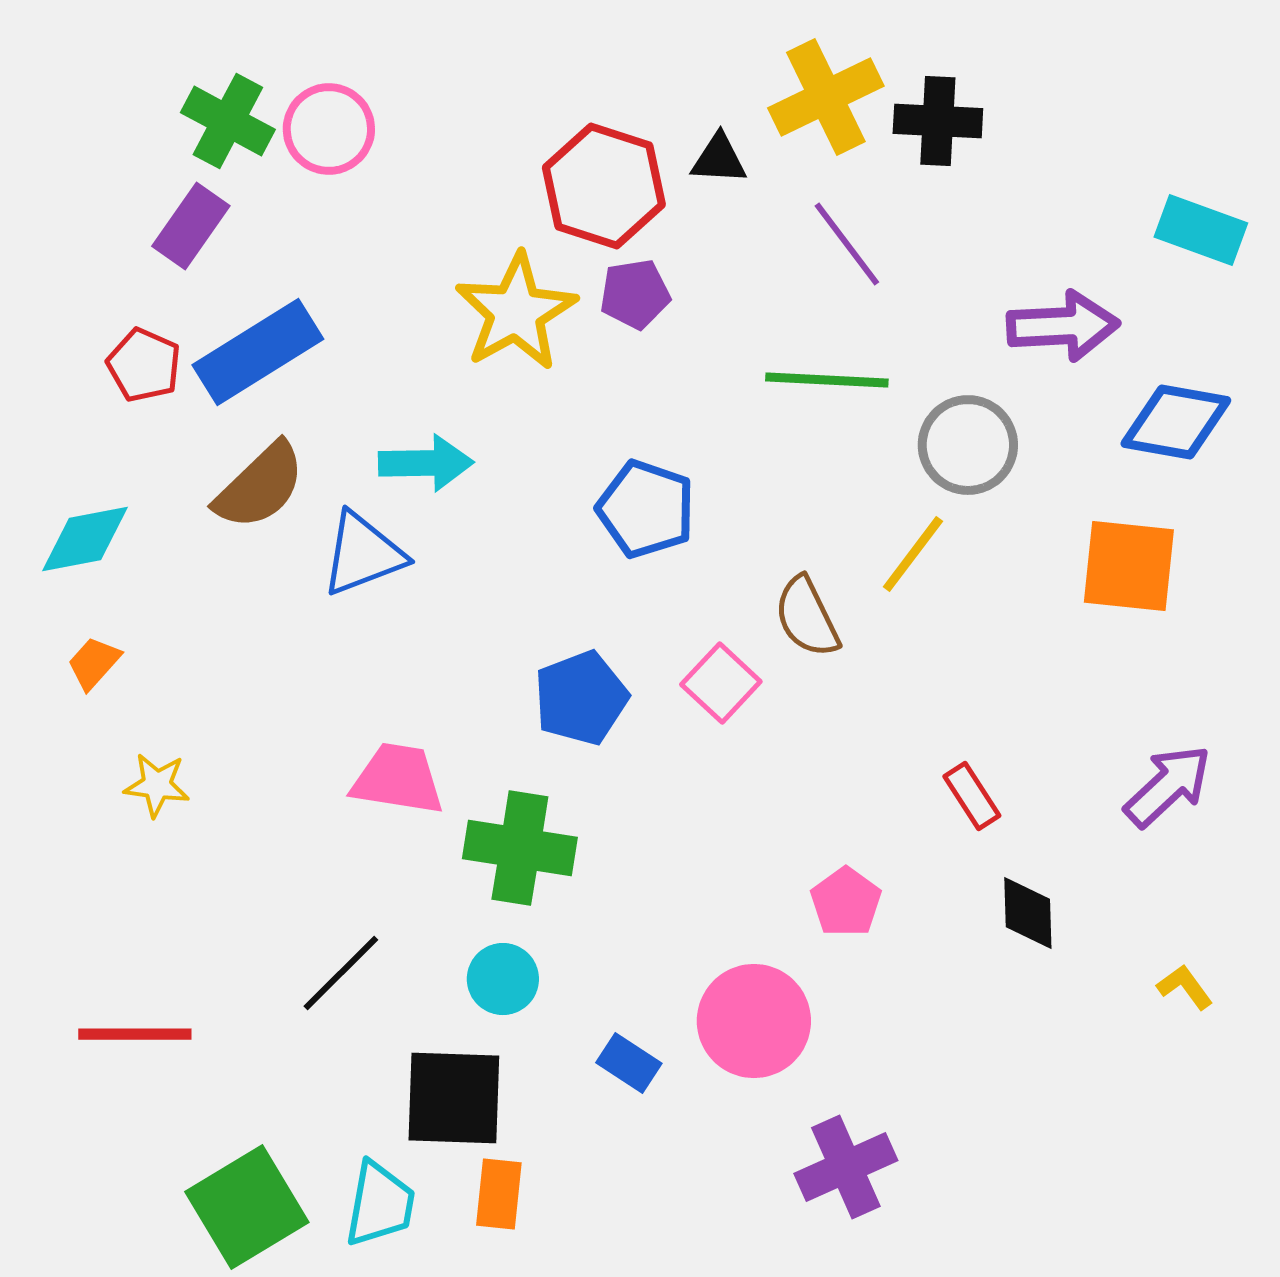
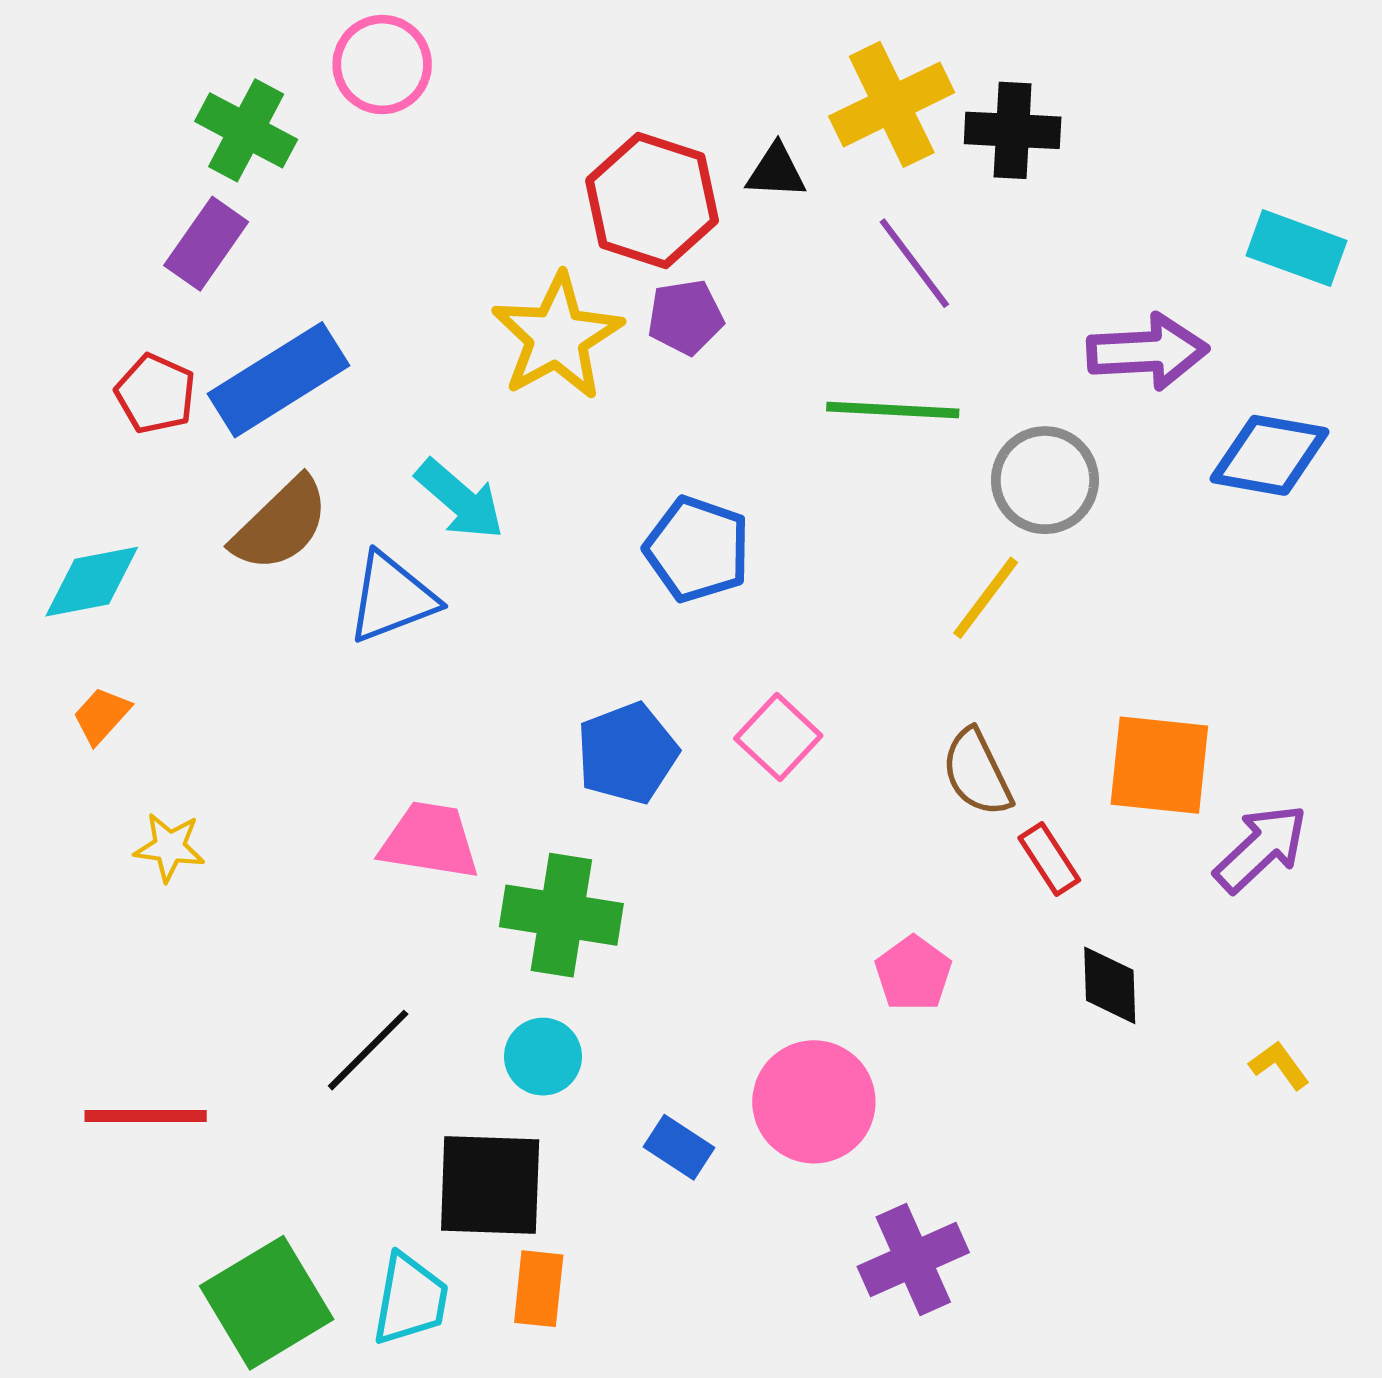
pink circle: (329, 129) -> (382, 65), moved
cyan arrow: (426, 463) -> (460, 500), turned 42
orange square: (1129, 566) -> (1159, 765), moved
brown semicircle: (807, 617) -> (977, 773), moved

